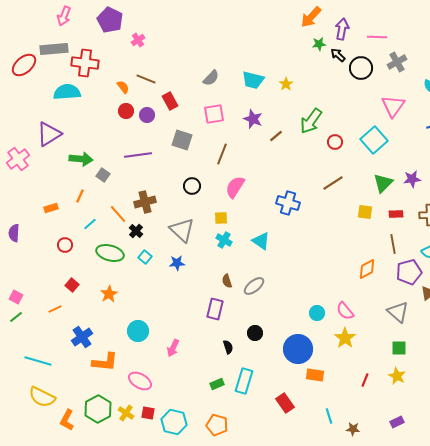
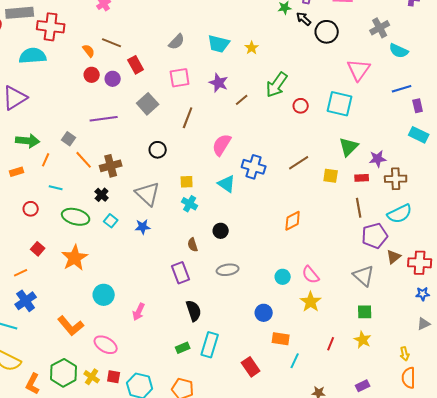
gray cross: (397, 62) -> (380, 28), moved
gray square: (182, 140) -> (148, 104), turned 30
cyan square: (374, 140) -> (340, 104), turned -36
green arrow: (81, 159) -> (28, 141), moved
purple star: (412, 179) -> (378, 159), moved
brown line: (333, 183) -> (299, 163), moved
pink semicircle: (235, 187) -> (222, 145), moved
orange line: (118, 214) -> (84, 160), moved
cyan line: (90, 224) -> (56, 188), turned 56
cyan triangle: (261, 241) -> (227, 184), moved
orange diamond: (367, 269) -> (293, 221), moved
gray ellipse: (254, 286) -> (228, 270), moved, turned 30
orange star: (109, 294) -> (75, 258), size x1.5
purple rectangle: (215, 309) -> (181, 273), turned -35
black circle: (255, 333) -> (221, 231), moved
blue cross: (82, 337) -> (26, 301), moved
black semicircle: (228, 347) -> (194, 311), size x1.5
blue circle: (298, 349) -> (264, 313), size x0.6
orange L-shape: (105, 362) -> (71, 326), turned 44
cyan line: (329, 416) -> (295, 361), moved, turned 42

